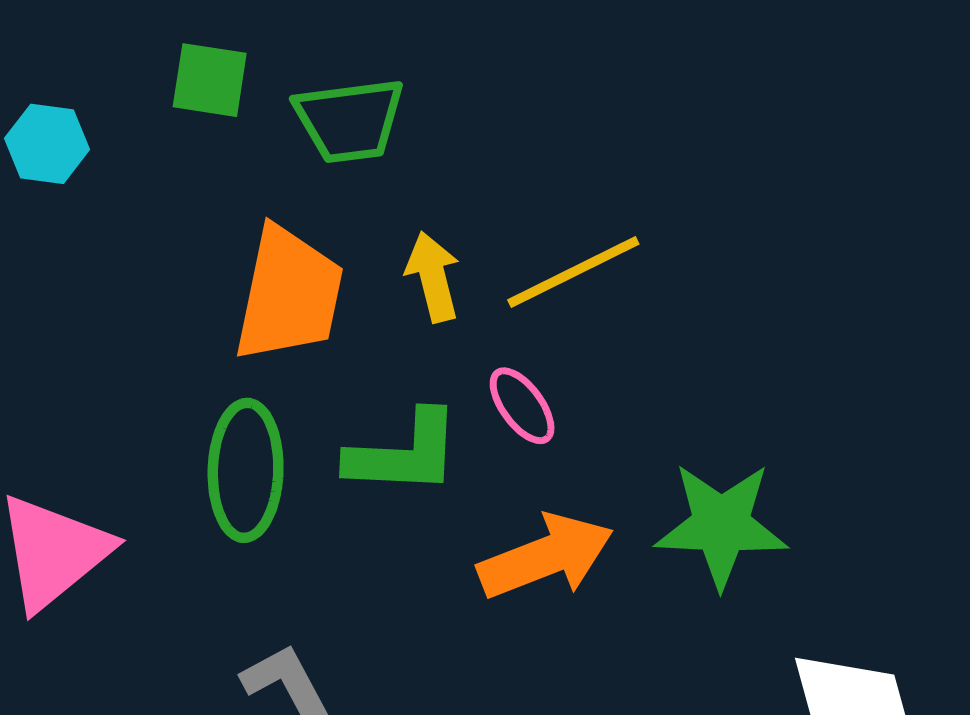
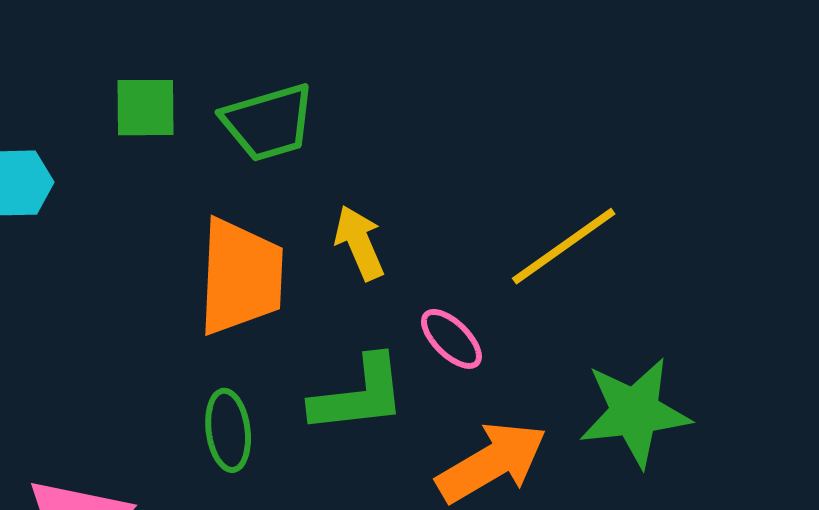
yellow line: (573, 272) -> (564, 246), moved
green ellipse: (246, 470) -> (228, 430), size x0.7

